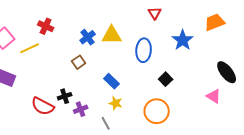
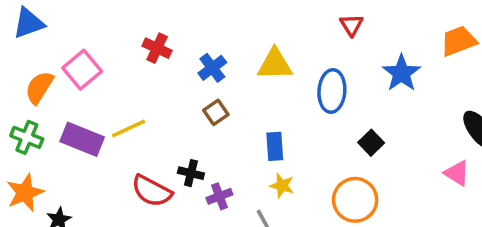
blue cross: (88, 37) -> (212, 68), moved
yellow line: (30, 48) -> (128, 128), moved
blue rectangle: (112, 81) -> (275, 146), turned 42
black cross: (65, 96) -> (191, 173), turned 32

